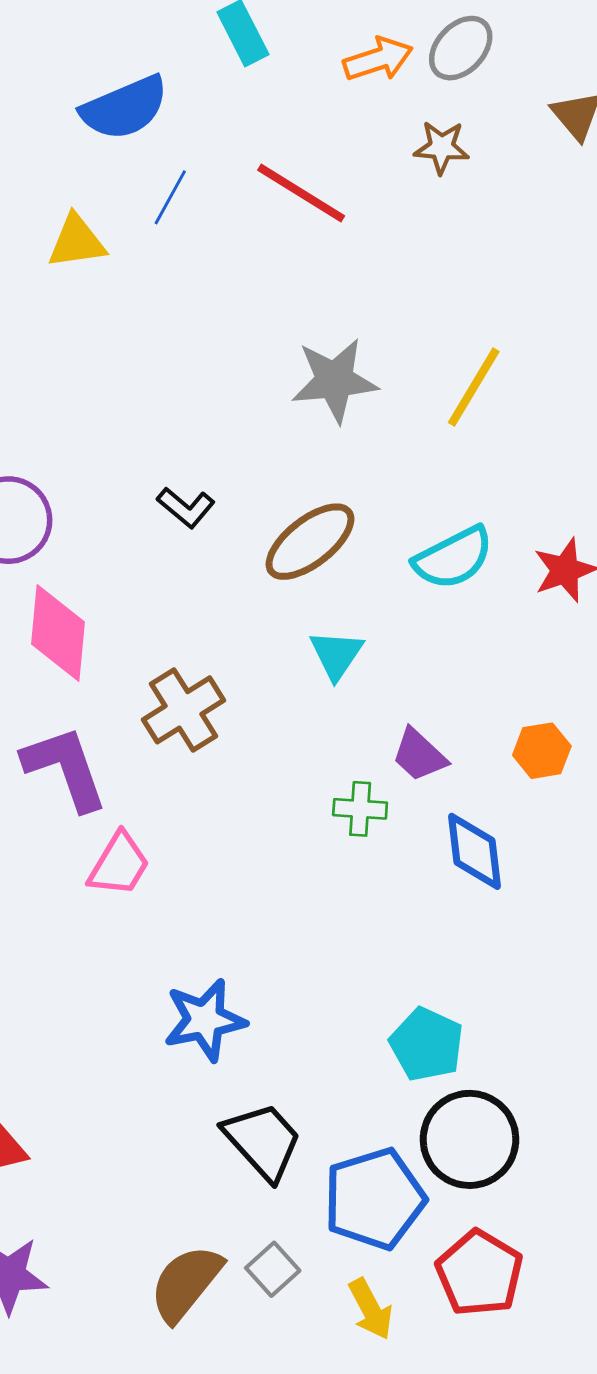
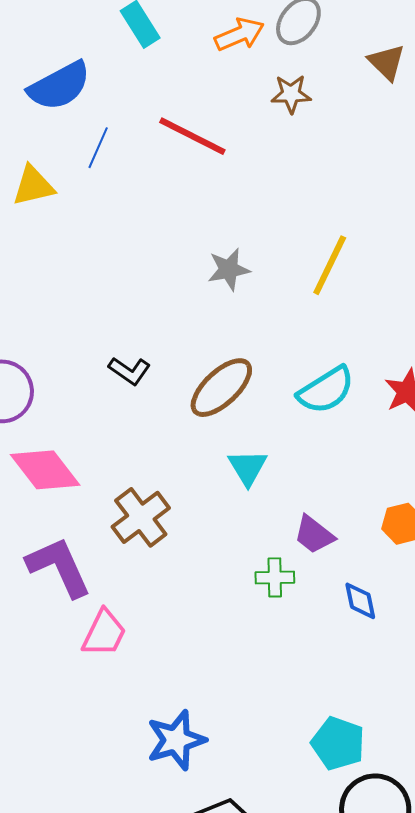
gray star: (335, 380) -> (229, 269), size x0.7
pink diamond: (58, 633) -> (45, 470), turned -38
blue diamond: (475, 851) -> (360, 601), size x0.7

